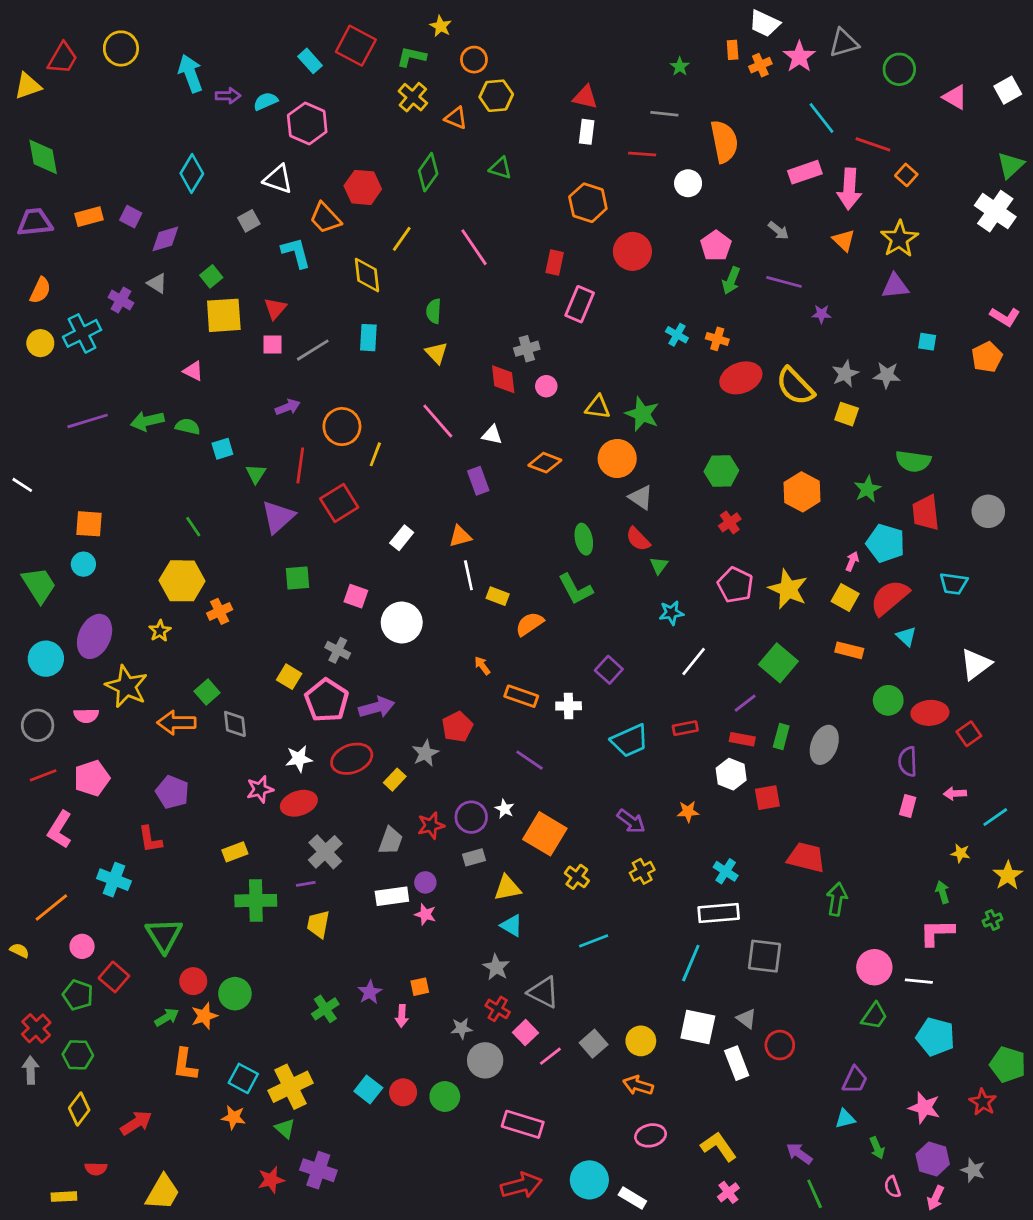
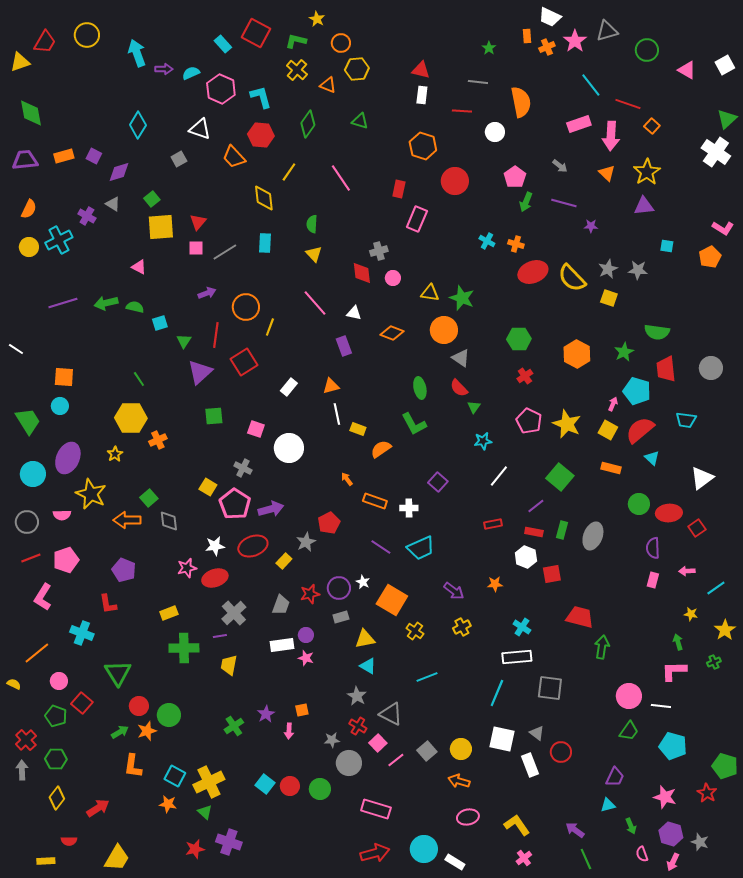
cyan L-shape: (296, 253) -> (261, 97), moved
cyan trapezoid: (630, 741) -> (421, 548), moved

